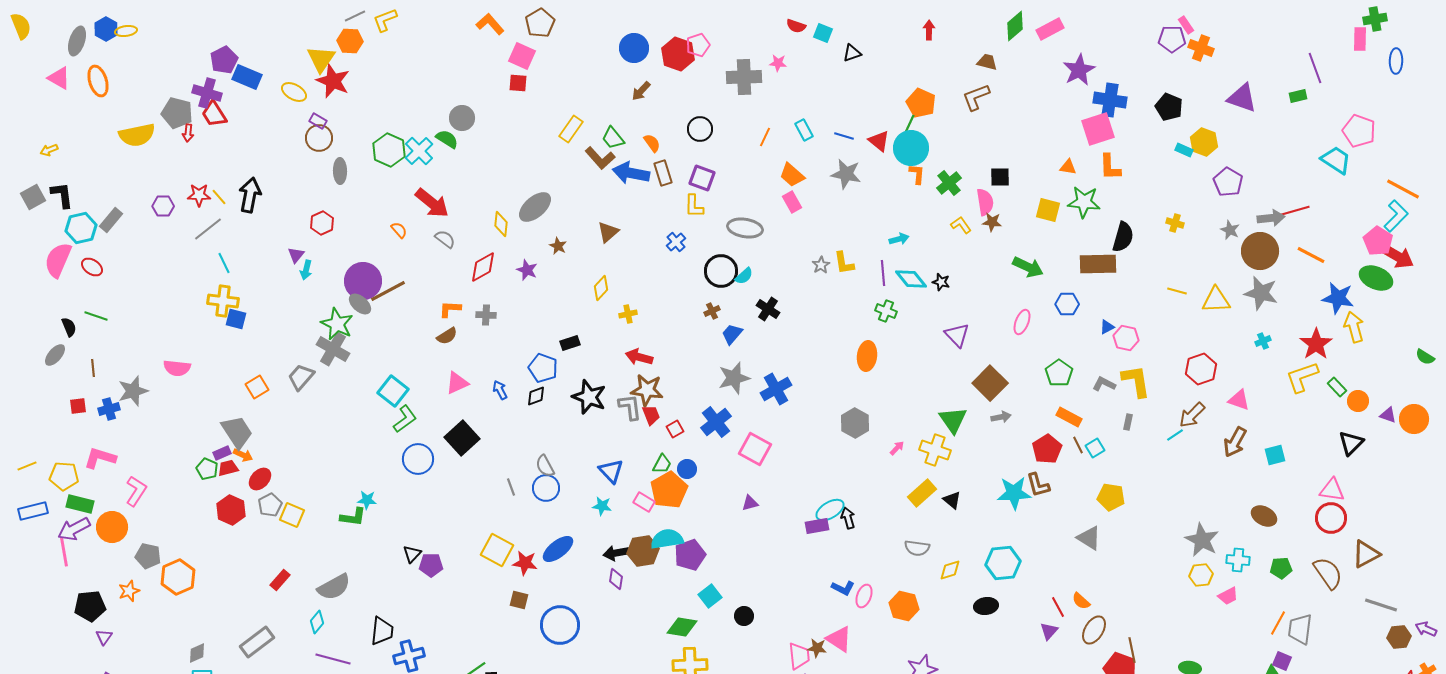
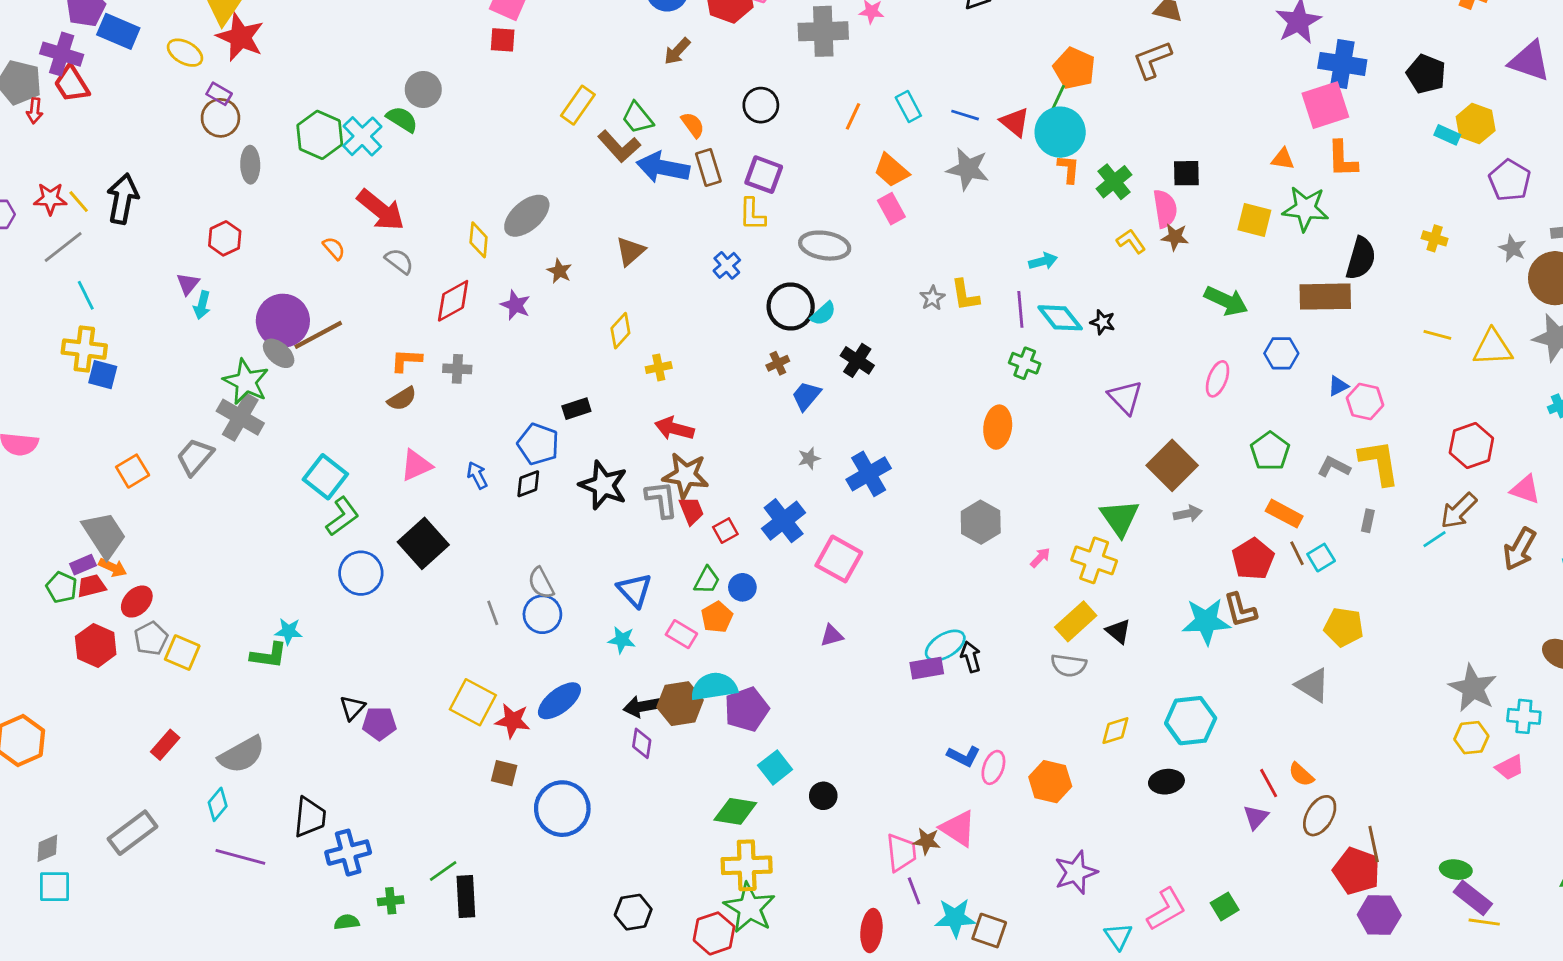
gray star: (734, 378) -> (809, 458), size x0.5
orange pentagon: (669, 490) -> (717, 617), size x0.6
gray semicircle: (917, 548) -> (1069, 665), moved

